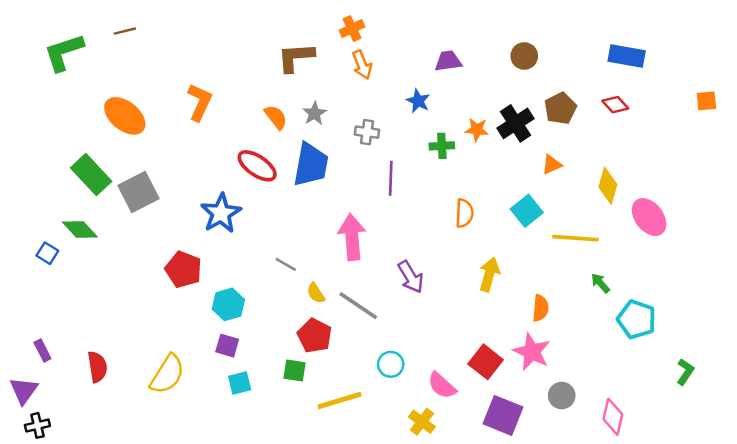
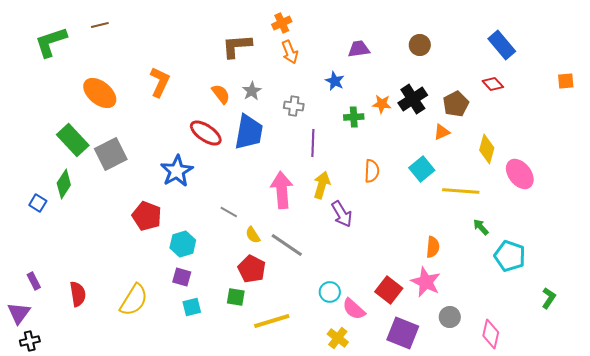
blue rectangle: (627, 56) -> (502, 45), turned 40
brown pentagon: (560, 108) -> (456, 104), moved
green diamond: (80, 229) -> (64, 184), turned 76
yellow arrow: (489, 274) -> (322, 185), moved
purple arrow: (411, 277) -> (342, 214), moved
cyan circle: (391, 364) -> (330, 292), moved

